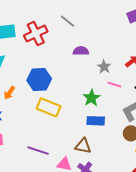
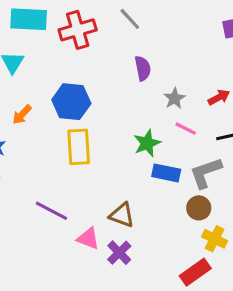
purple semicircle: (81, 51) -> (143, 68), turned 70
yellow rectangle: (49, 107) -> (79, 147), turned 55
blue rectangle: (96, 121) -> (166, 173), moved

